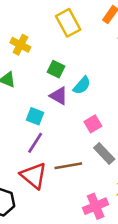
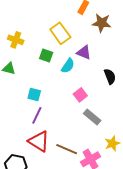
yellow rectangle: (68, 23) -> (60, 33), moved
purple triangle: (59, 96) -> (84, 52), moved
brown line: (68, 166) -> (67, 149), moved, turned 40

